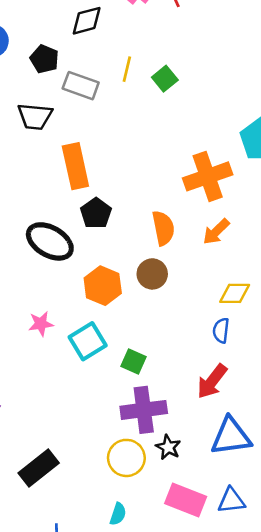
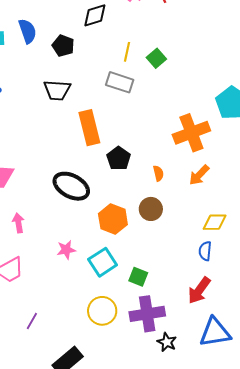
gray rectangle: (81, 86) -> (120, 82), moved
black pentagon: (96, 213) -> (119, 158), moved
orange semicircle: (163, 228) -> (158, 173), size x0.6
yellow circle: (126, 458) -> (102, 311), moved

